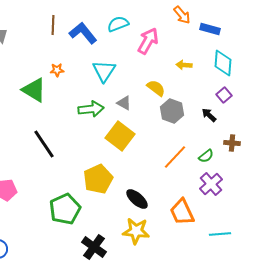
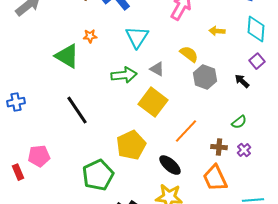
brown cross: (232, 143) -> (219, 147), moved
orange line: (175, 157) -> (186, 131), moved
purple cross: (211, 184) -> (244, 150), size x0.6

